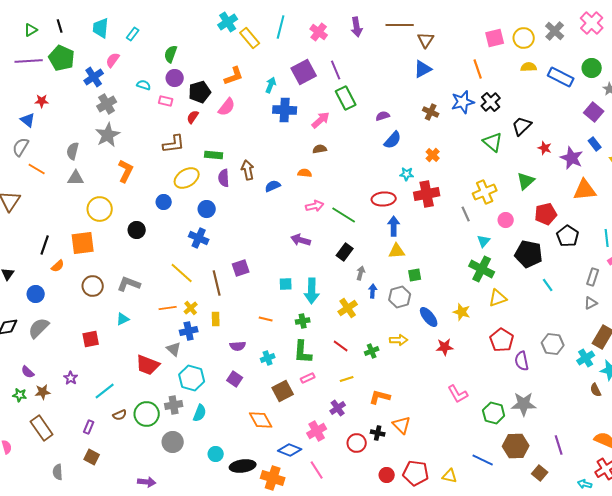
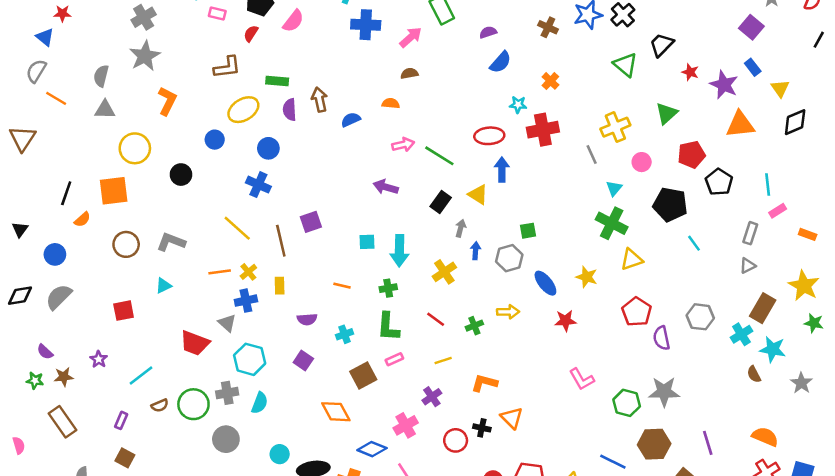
yellow triangle: (397, 251) -> (478, 195), moved, turned 36

